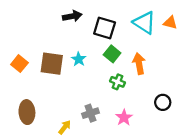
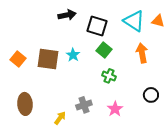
orange arrow: (139, 64) -> (142, 53), moved

